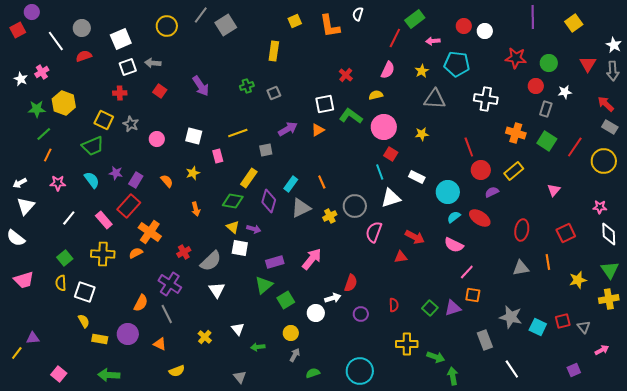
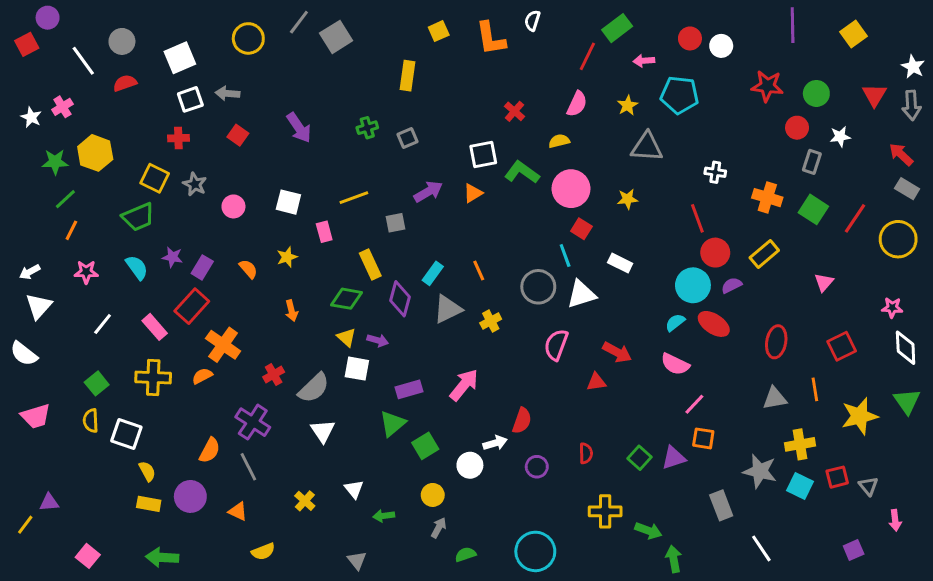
white cross: (486, 99) -> (715, 172), moved, size x0.6
yellow rectangle: (249, 178) -> (370, 264), turned -60
cyan circle: (448, 192) -> (693, 285), moved
gray circle: (355, 206) -> (538, 287), moved
yellow star: (578, 280) -> (859, 416), size x1.4
yellow cross: (609, 299) -> (800, 444), moved
yellow semicircle: (84, 321) -> (147, 471), moved
pink arrow: (602, 350) -> (895, 520), turned 112

